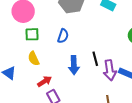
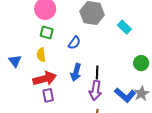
purple arrow: (110, 70) -> (95, 90), moved
red arrow: (44, 81) -> (45, 79), size x1.6

